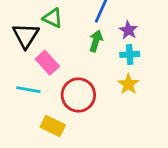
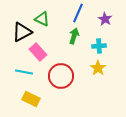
purple star: (128, 30) -> (105, 19), moved
black triangle: (26, 36) -> (22, 32), turned 30
yellow rectangle: (53, 126) -> (31, 99), moved

